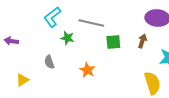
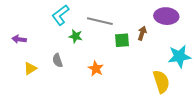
brown arrow: (142, 41) -> (142, 33), moved
yellow triangle: (22, 80) -> (30, 68), moved

